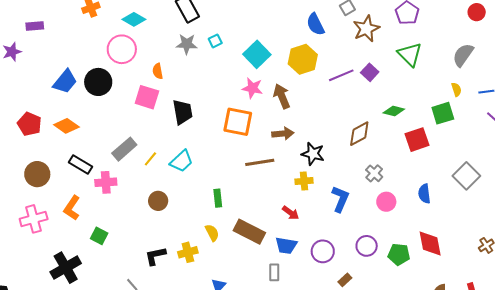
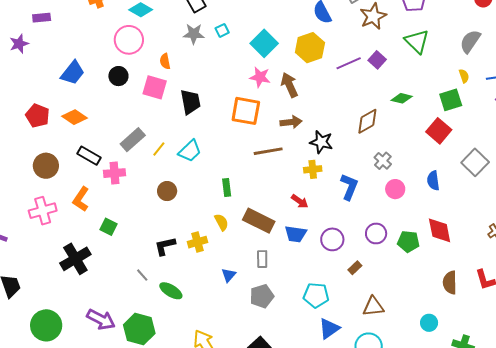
black circle: (98, 82) -> (118, 76), moved, size x0.7
red square: (417, 140) -> (439, 131), moved, turned -30
gray rectangle: (274, 272) -> (262, 259), moved

